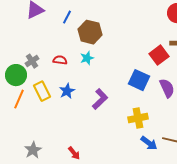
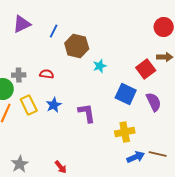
cyan star: (87, 58) -> (100, 66), moved
gray cross: (32, 61) -> (19, 75), turned 32
purple L-shape: (100, 99) -> (87, 113), turned -55
blue arrow: (149, 143) -> (136, 157), turned -60

